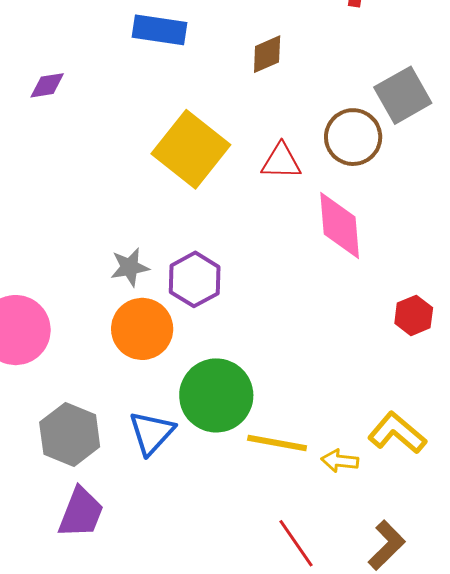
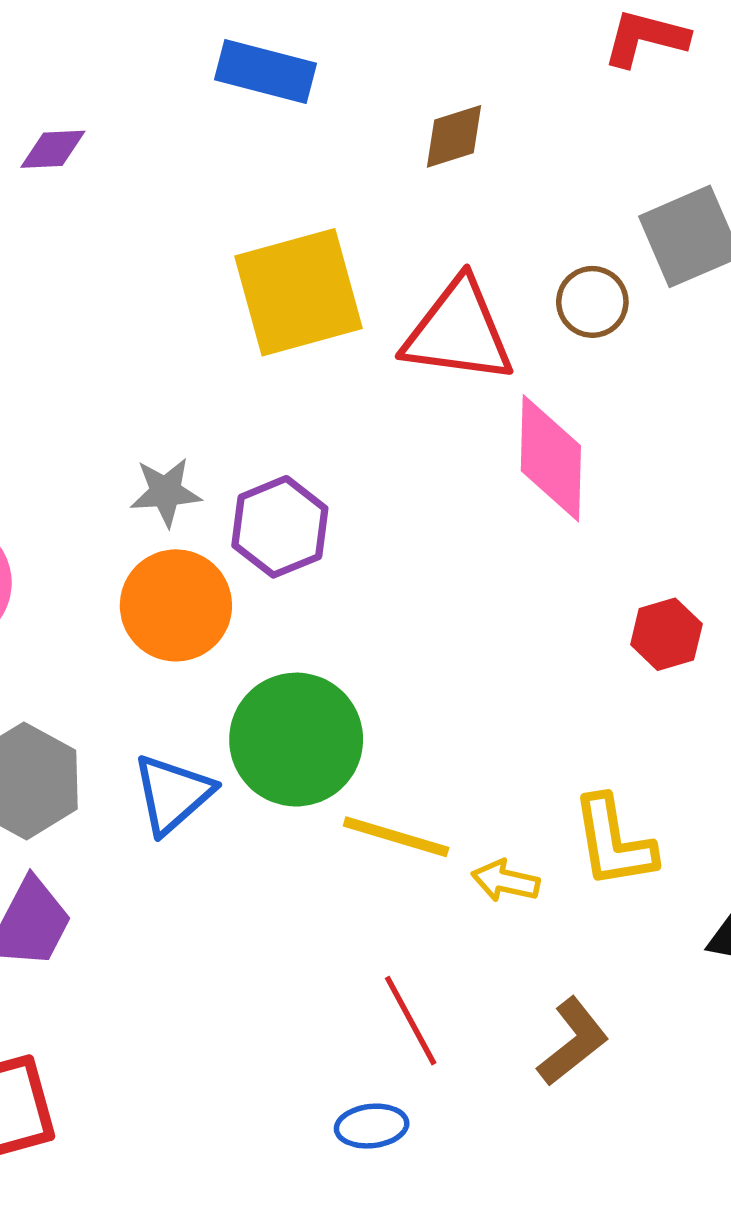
brown circle: (353, 137) -> (592, 302), size x0.7
yellow square: (191, 149) -> (299, 292), turned 30
red triangle: (281, 161) -> (458, 332), size x1.6
yellow L-shape: (397, 433) -> (614, 842), turned -146

